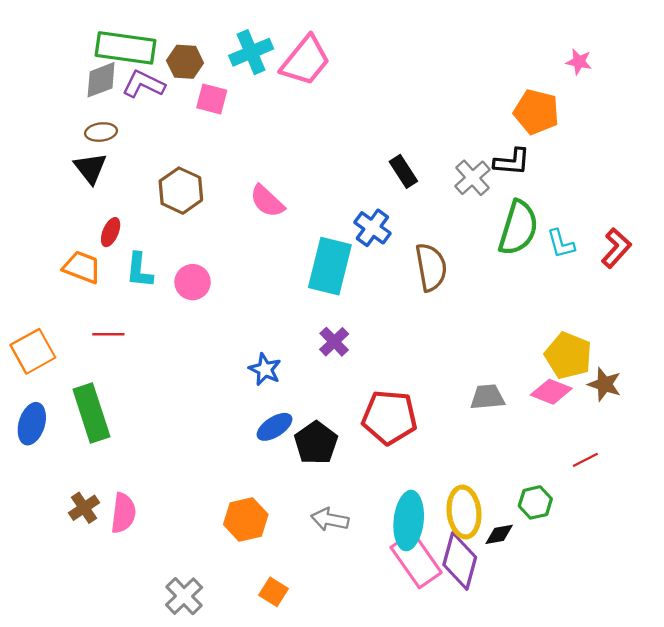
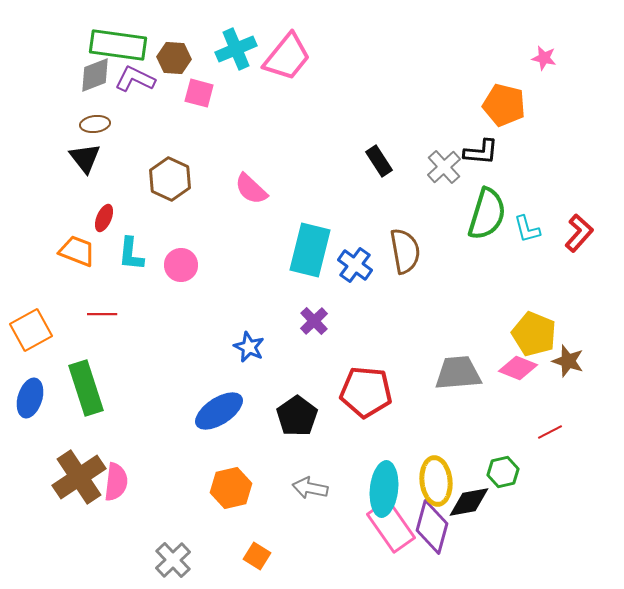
blue cross: (372, 228) -> (355, 265), moved
gray trapezoid: (487, 397) -> (458, 373), size x1.4
blue ellipse: (275, 427) -> (219, 411), moved, size x1.4
brown cross: (84, 508) -> (79, 477), size x1.8
black diamond: (499, 534) -> (469, 502), size x1.5

